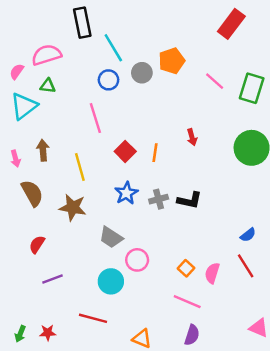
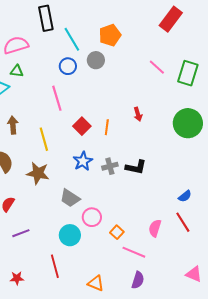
orange pentagon: (172, 61) -> (110, 35), moved
orange square: (186, 268) -> (117, 232), moved
red line: (93, 318) -> (55, 266), turned 60

